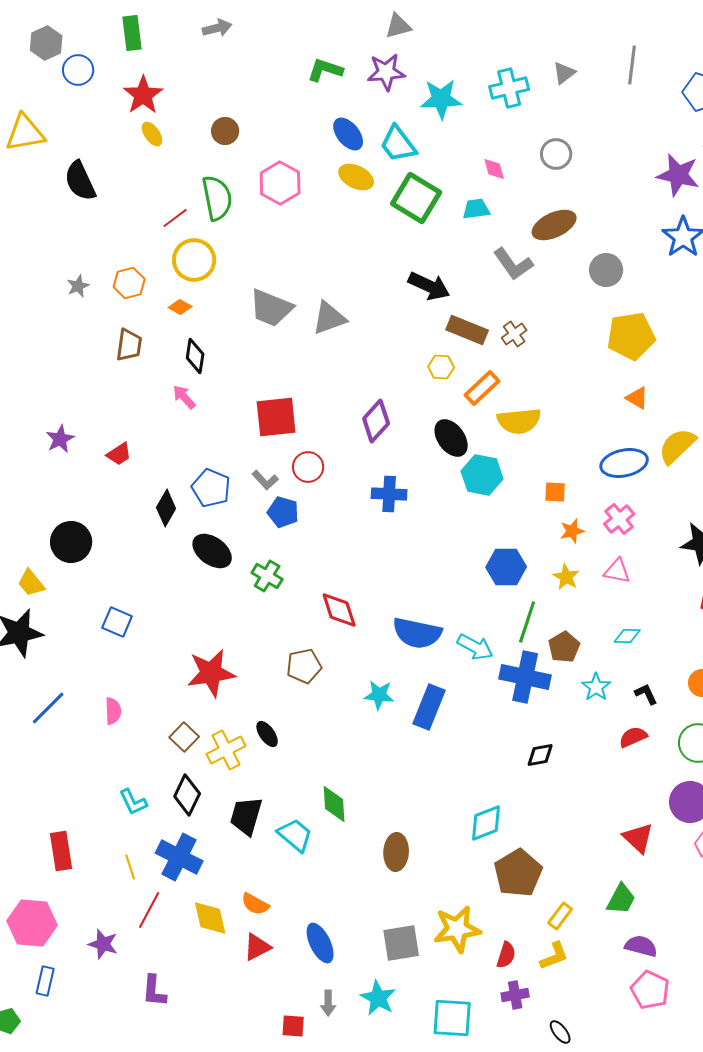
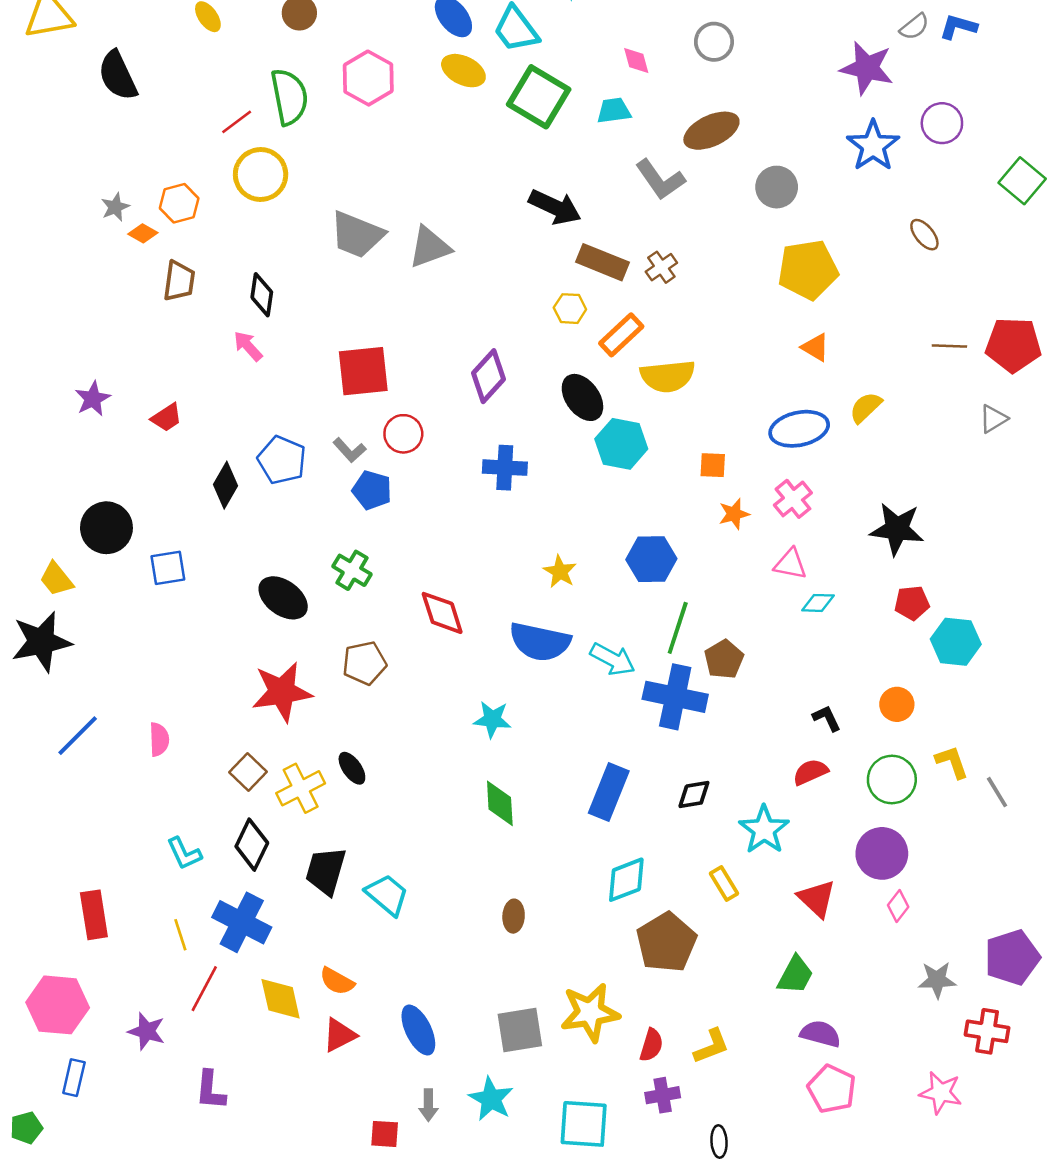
orange diamond: (180, 307) -> (143, 233), moved
yellow semicircle: (677, 446) -> (866, 407), size x0.7
black ellipse: (212, 551) -> (283, 598), moved
yellow star: (566, 577) -> (560, 572), moved
blue square: (117, 622) -> (168, 568), moved, turned -32
cyan diamond: (627, 636) -> (818, 603), moved
brown pentagon: (304, 666) -> (365, 663), moved
cyan star: (596, 687) -> (764, 830), moved, size x1.4
blue rectangle: (429, 707) -> (609, 792), moved
green diamond: (334, 804) -> (500, 803), moved
brown ellipse: (396, 852) -> (514, 916), size x0.7
yellow rectangle: (560, 916) -> (724, 883), moved, turned -68
black ellipse: (560, 1032) -> (719, 1142), turned 35

